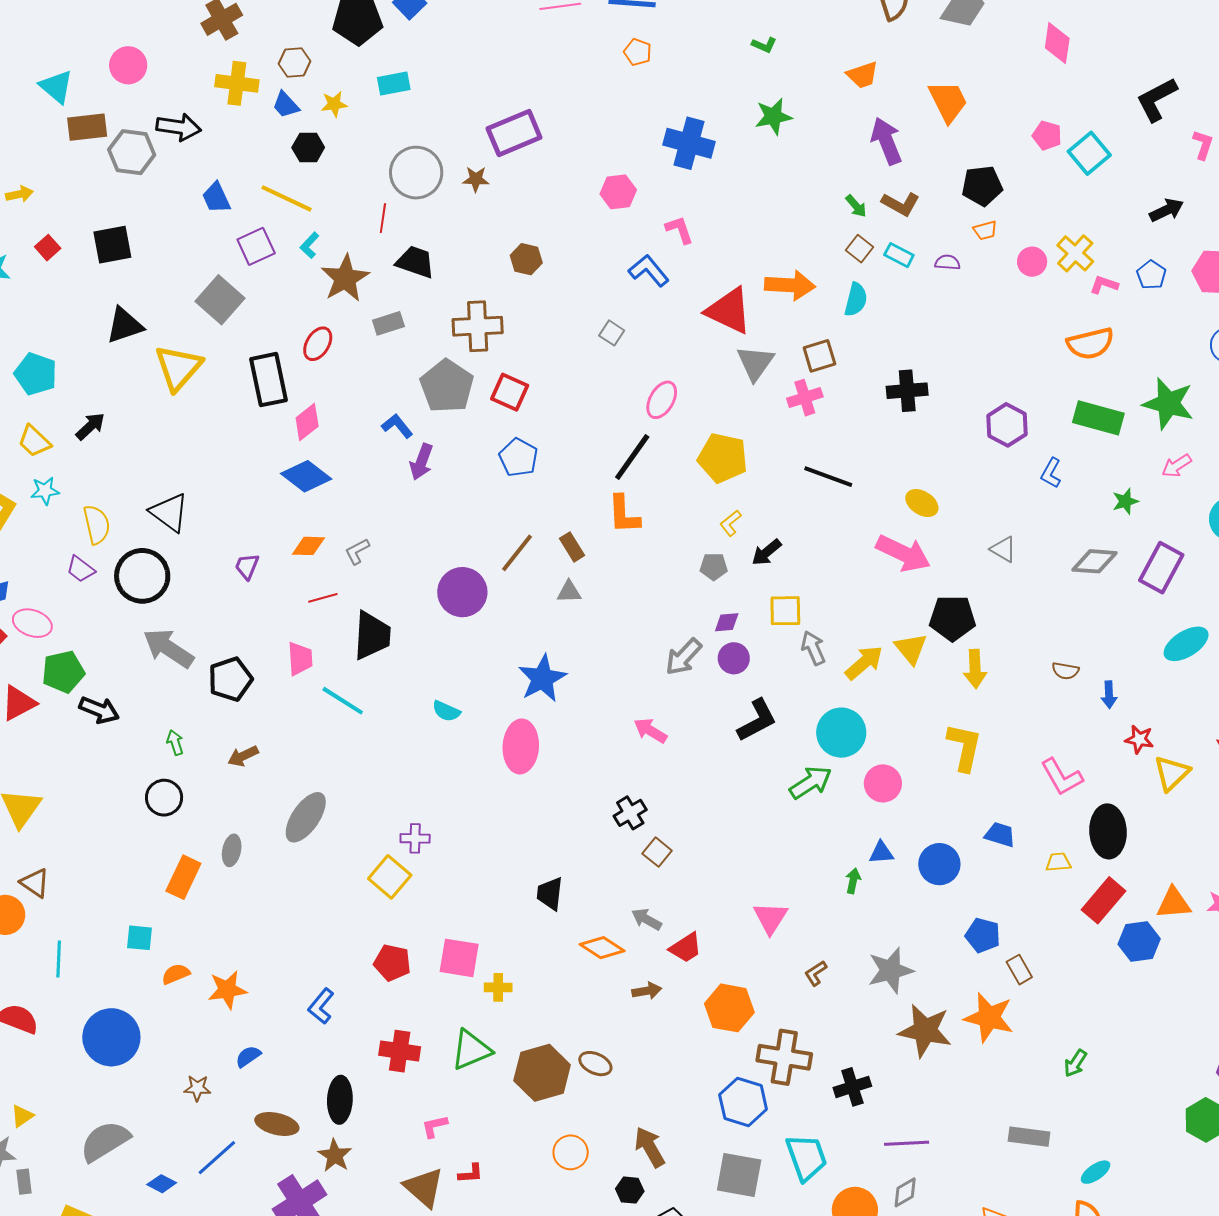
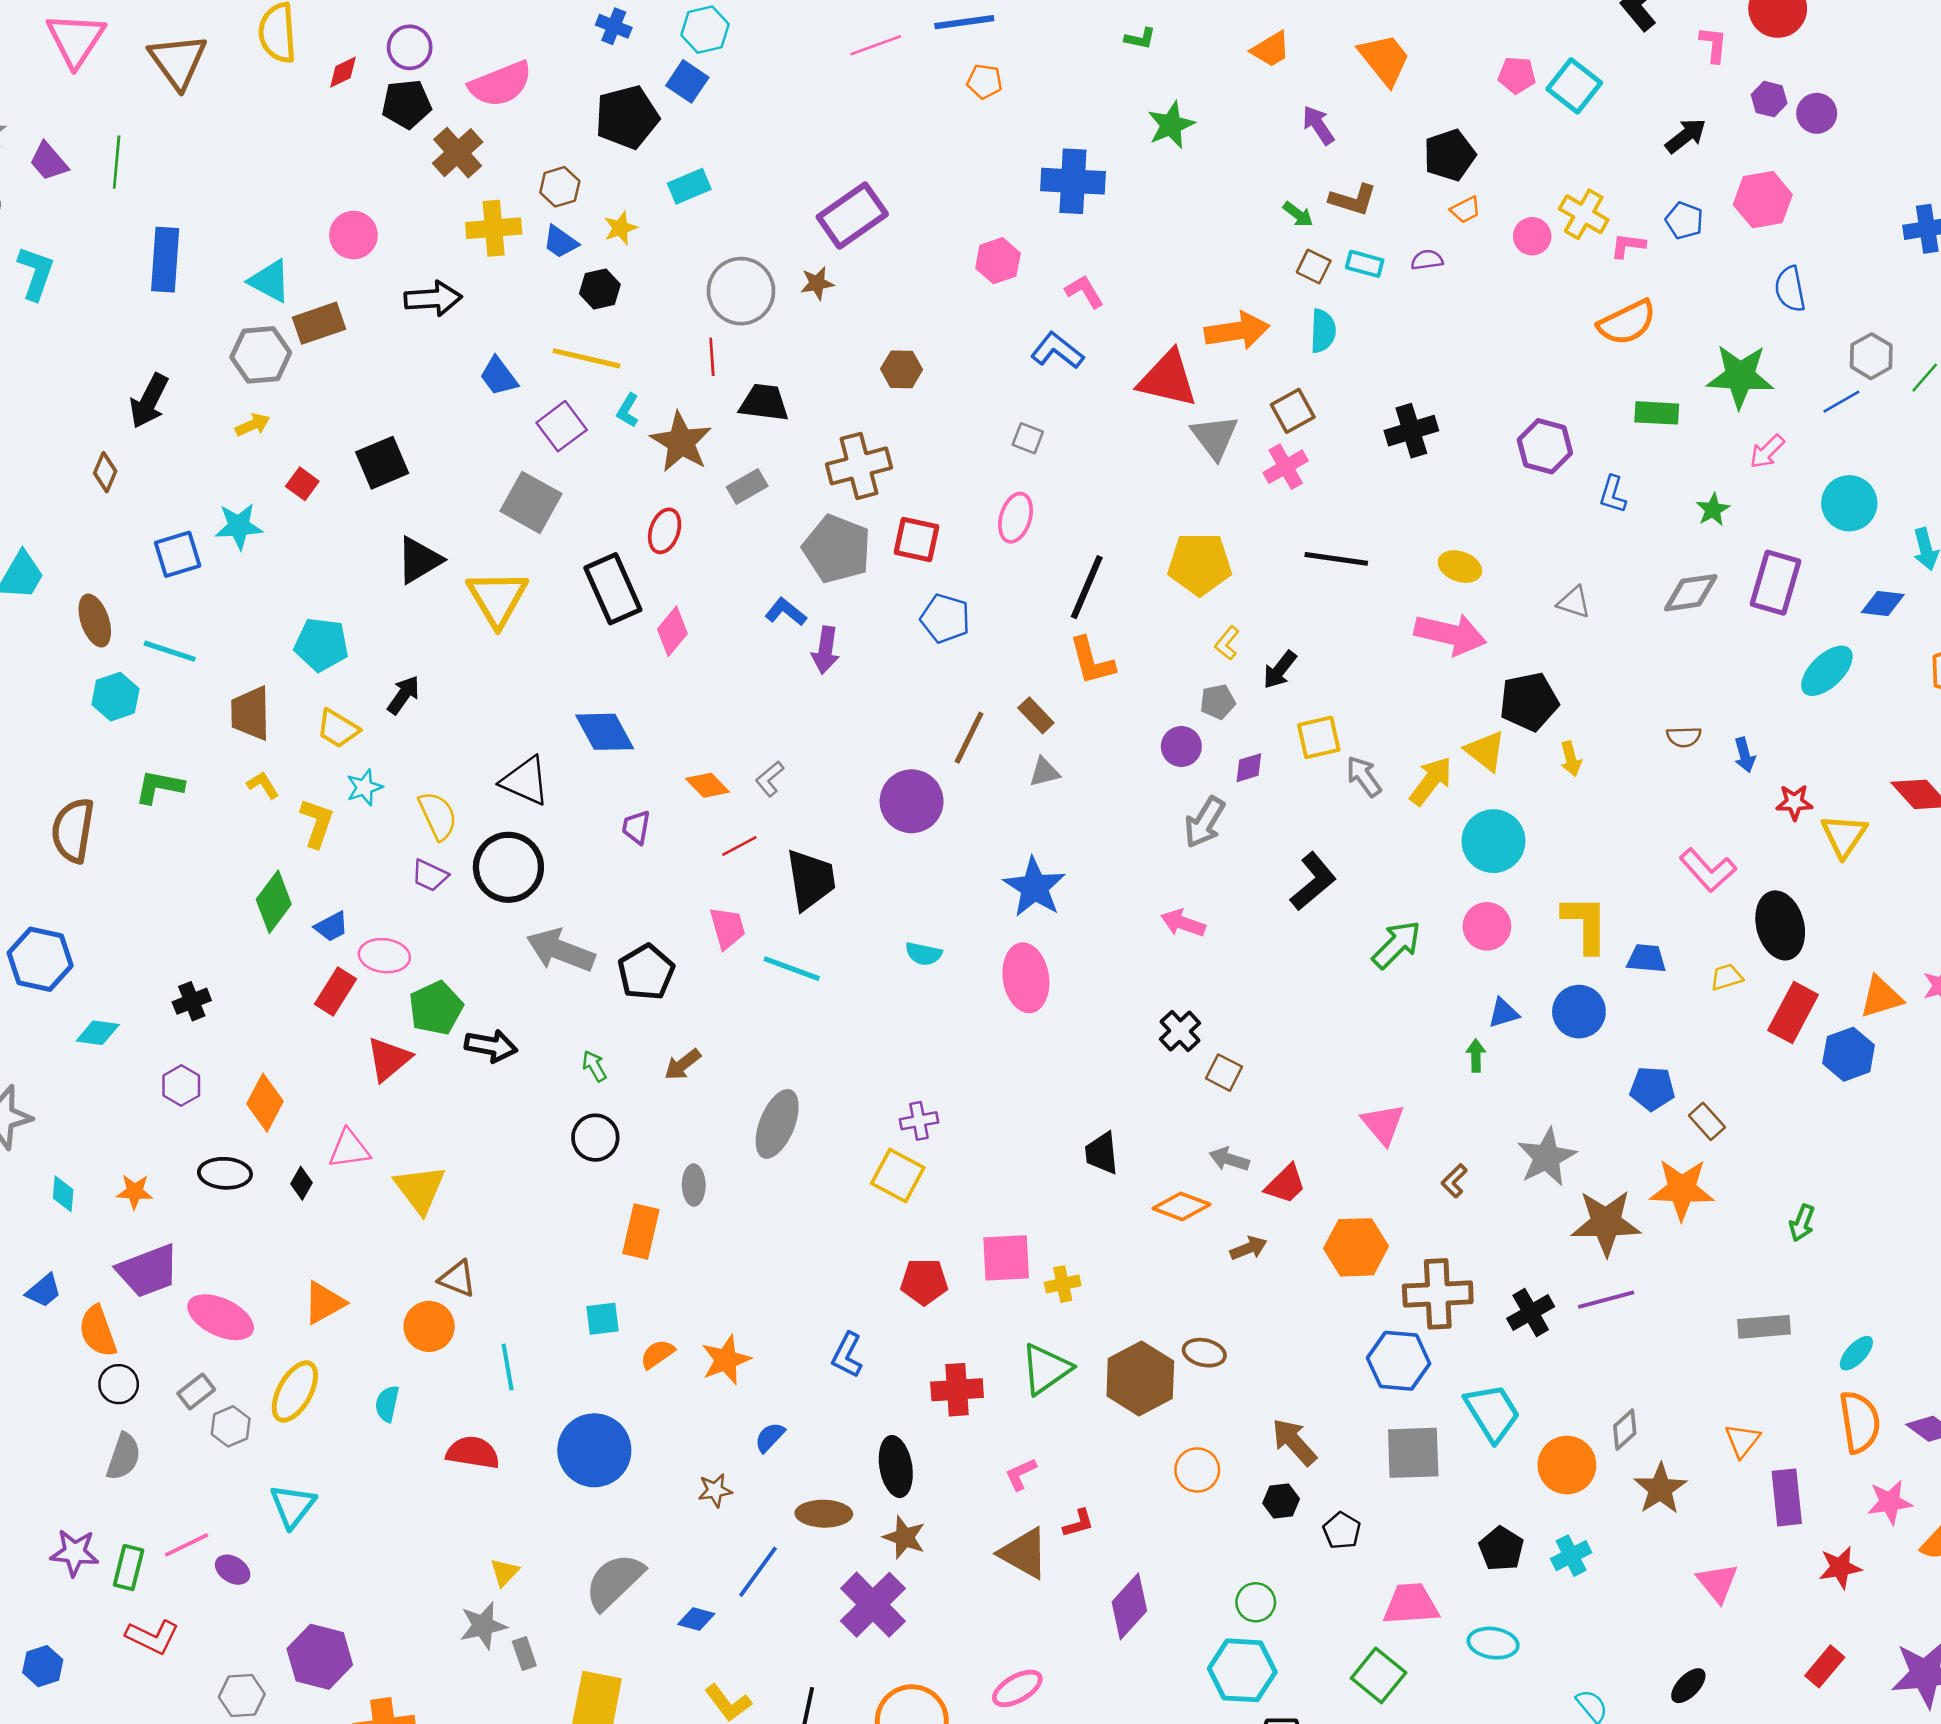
purple arrow: (886, 141) -> (1318, 125), size x0.7
gray hexagon: (132, 152) -> (261, 355), moved
pink ellipse: (662, 400) -> (1016, 518), moved
green rectangle: (1098, 418) -> (1657, 413), size x0.7
blue diamond: (306, 476) -> (605, 732), moved, turned 36
orange diamond: (308, 546) -> (708, 785), turned 56
purple circle: (734, 658) -> (1181, 746), moved
yellow arrow: (975, 669) -> (1571, 759), size x0.7
cyan circle: (841, 733) -> (1493, 841), moved
yellow L-shape: (964, 747) -> (1585, 924), moved
purple line: (907, 1143) -> (1606, 1300), moved

